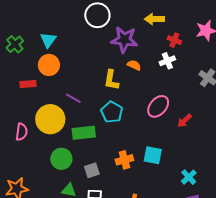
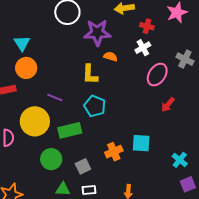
pink ellipse: (158, 106) -> (157, 75), moved

